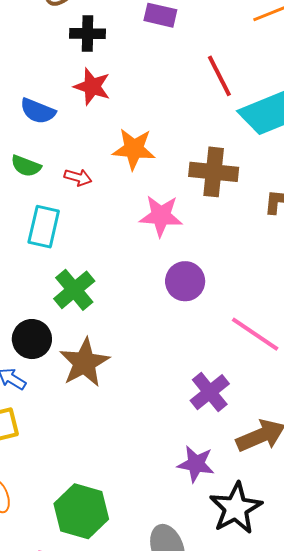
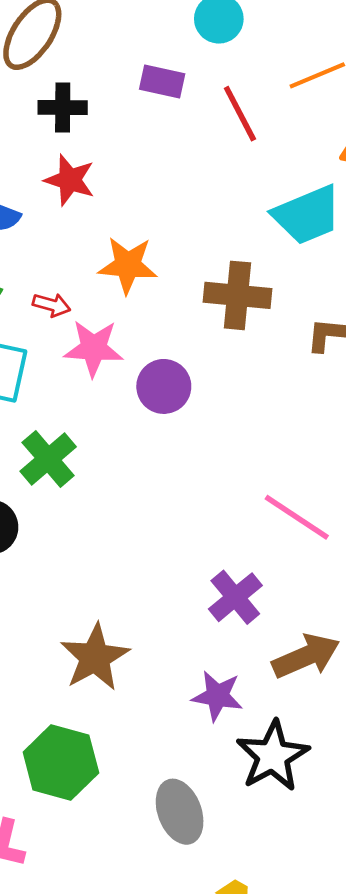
red line: (219, 76) -> (240, 114), moved
pink star: (161, 216) -> (94, 348), moved
purple circle: (185, 281) -> (164, 386), moved
brown star: (84, 363) -> (95, 657), moved

